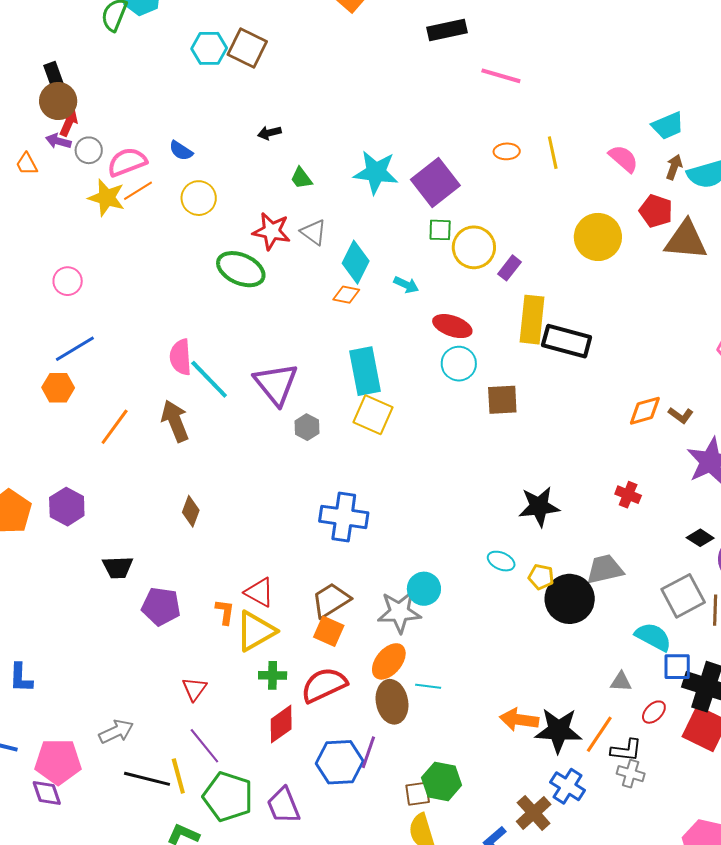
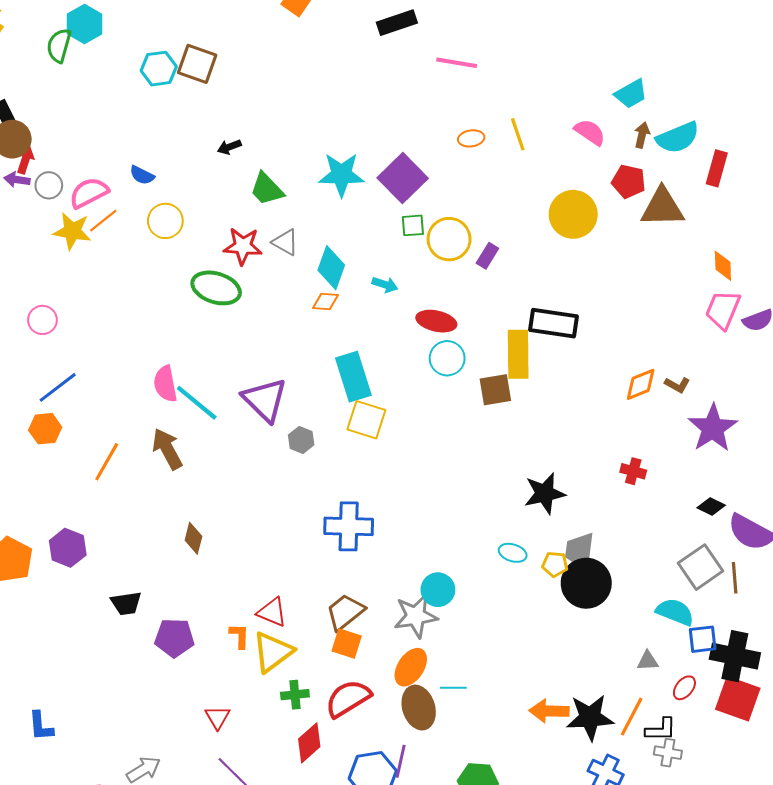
green trapezoid: (301, 178) -> (267, 189), size x1.5
yellow rectangle: (532, 320) -> (518, 354), moved
gray trapezoid: (605, 569) -> (580, 551), moved, turned -63

